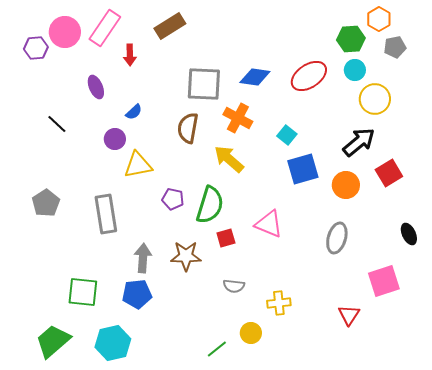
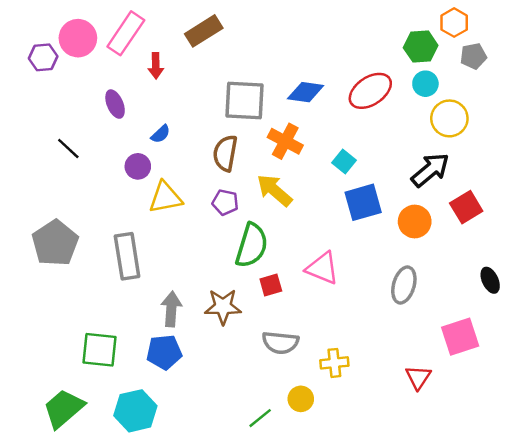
purple pentagon: (173, 199) -> (225, 202), moved
gray pentagon: (46, 203) -> (55, 243), size x1.4
gray semicircle: (234, 286) -> (280, 343), size x1.4

